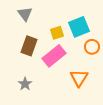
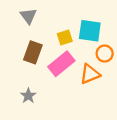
cyan square: (79, 27) -> (90, 31), turned 30
orange triangle: (79, 78) -> (90, 74), moved, turned 36

